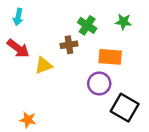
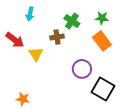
cyan arrow: (18, 17) -> (30, 14), moved
orange rectangle: (110, 57) -> (102, 41), moved, turned 48
yellow triangle: (44, 65) -> (36, 54), turned -42

